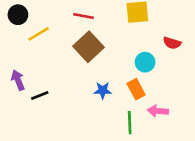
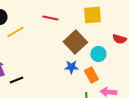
brown square: (89, 47) -> (75, 42), moved
blue star: (103, 90) -> (71, 67), moved

